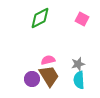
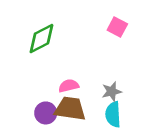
green diamond: (40, 18) -> (41, 38), moved
brown trapezoid: (49, 76) -> (70, 109), turned -50

